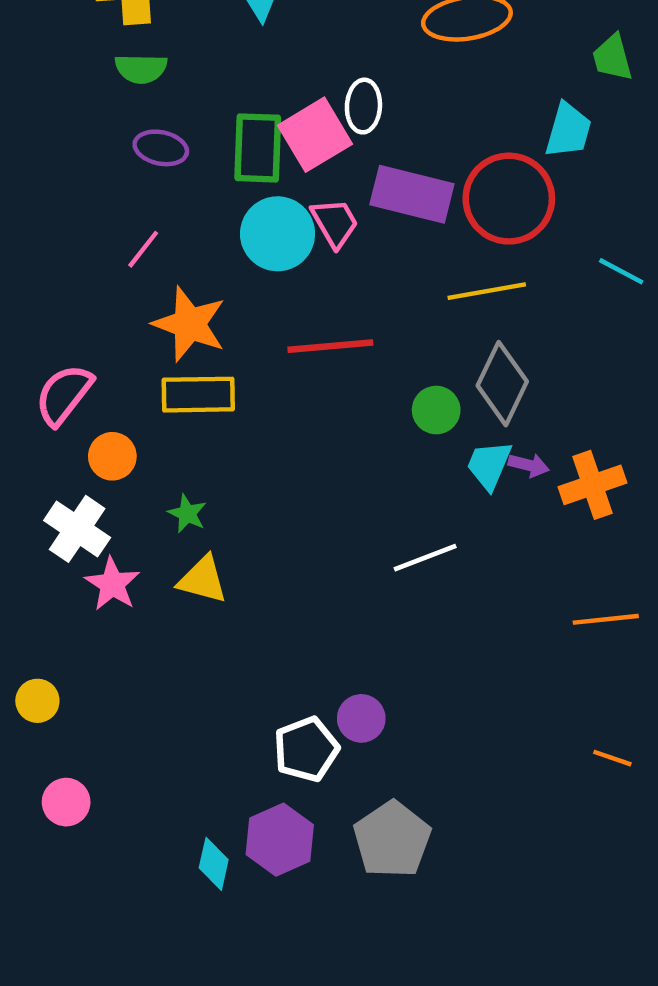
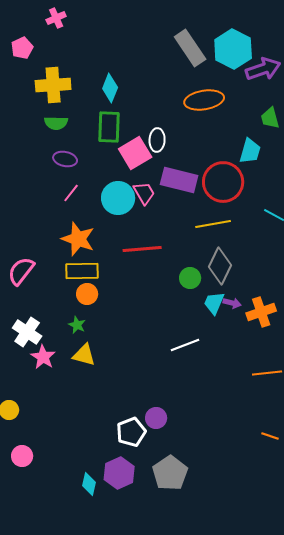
green rectangle: (258, 148) -> (109, 127), moved
pink line: (143, 249) -> (71, 193), moved
orange circle: (112, 456) -> (87, 294), moved

